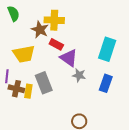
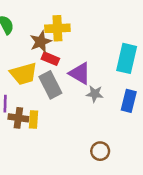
brown star: (40, 30) -> (41, 42), turned 30
red rectangle: (56, 44) -> (50, 59), moved
gray rectangle: (44, 83) -> (50, 85), moved

